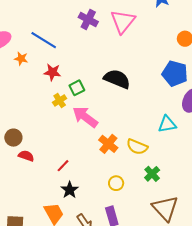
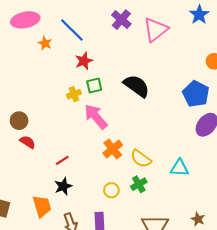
red star: (52, 72) -> (84, 61), moved, turned 30
cyan triangle: (167, 124) -> (179, 168), moved
green cross: (152, 174) -> (139, 184), moved

